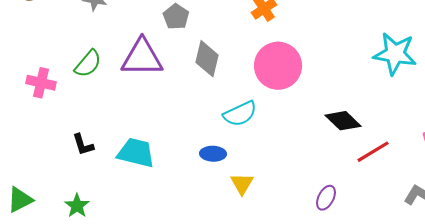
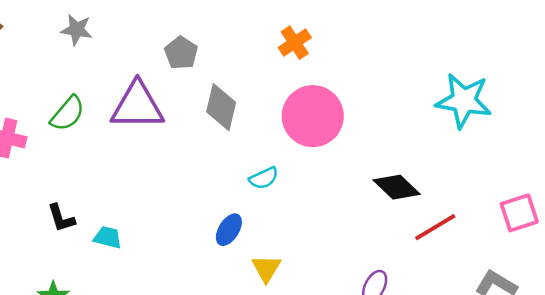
cyan semicircle: (240, 114) -> (264, 178), size x0.7
cyan trapezoid: (136, 153) -> (108, 237), moved, size x0.6
blue ellipse: (213, 154) -> (229, 230), turned -60

